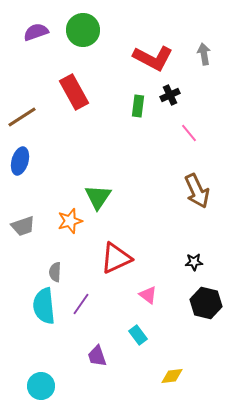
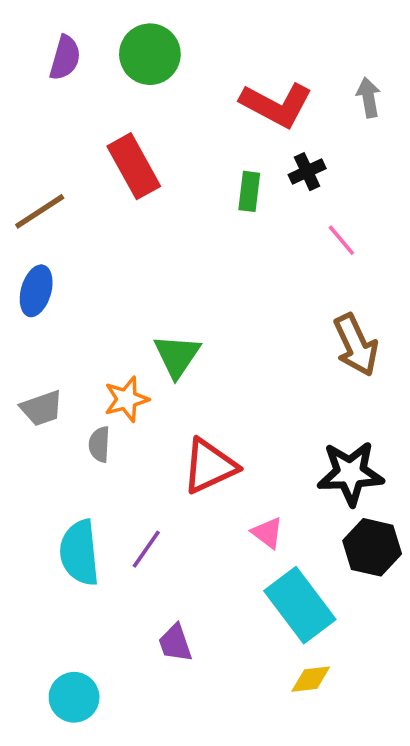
purple semicircle: (36, 32) -> (65, 58), turned 125
black star: (194, 262) -> (350, 473), size x2.0
gray semicircle: (55, 272) -> (99, 444), moved
cyan rectangle: (138, 335) -> (300, 605), moved, size x2.0

